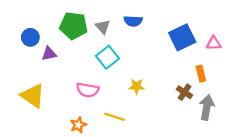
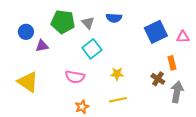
yellow line: (114, 117) -> (118, 100), moved, turned -30
orange star: (78, 125) -> (82, 107), moved

